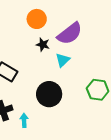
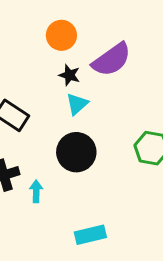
cyan triangle: (63, 60) -> (77, 104), moved

